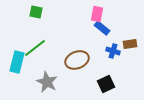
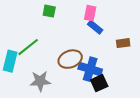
green square: (36, 12) -> (49, 11), moved
blue cross: (113, 51) -> (90, 69), moved, size x1.6
gray star: (47, 82) -> (40, 81), turned -30

